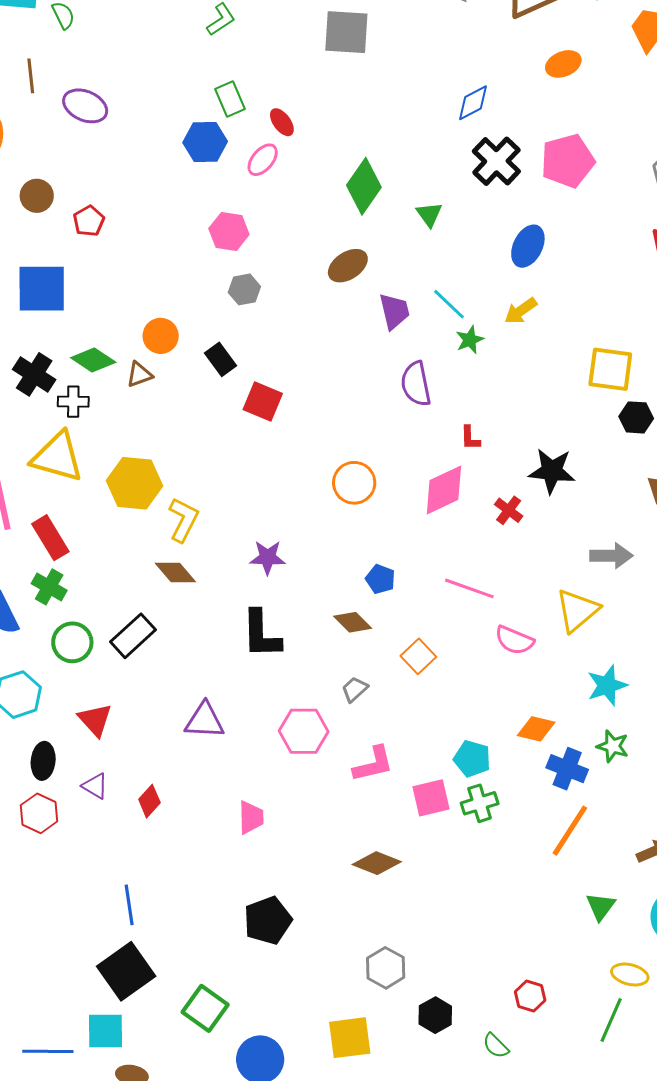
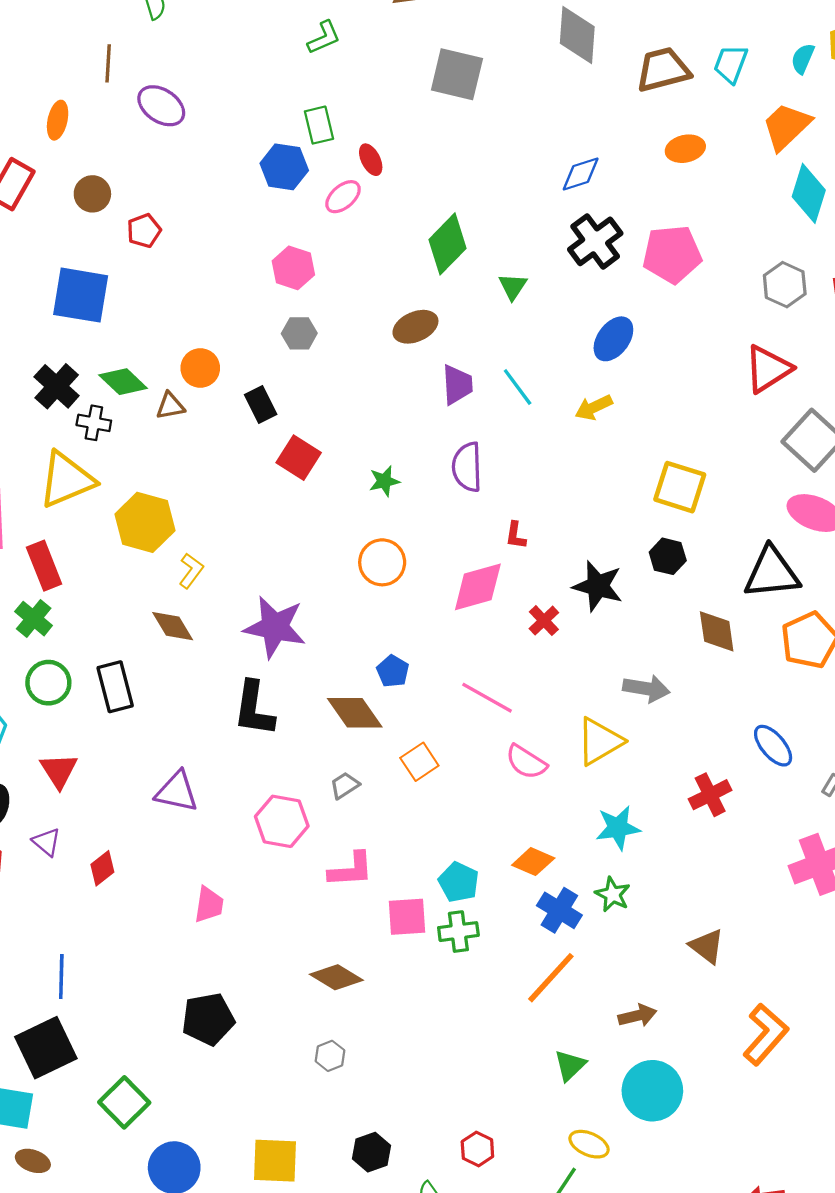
green star: (470, 340) -> (384, 481), moved
black hexagon: (636, 417) -> (668, 556), moved
yellow triangle: (57, 457) -> (66, 480), turned -48
yellow L-shape: (183, 520) -> (191, 571), size x0.7
purple star: (268, 557) -> (275, 627), size x1.6
brown diamond: (353, 622) -> (355, 713), size x1.4
black rectangle: (133, 636) -> (115, 687), turned -72
gray hexagon: (386, 968) -> (330, 1056), moved, size x0.7

